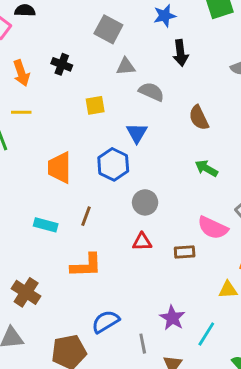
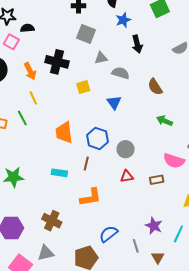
black cross: (62, 64) -> (57, 62), size x1.6
yellow line: (21, 112) -> (33, 98), turned 72
blue hexagon: (113, 164) -> (97, 138), moved

